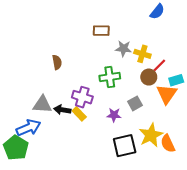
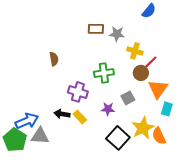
gray star: (123, 49) -> (117, 34), moved
cyan rectangle: (176, 80) -> (167, 109), moved, turned -56
gray triangle: (42, 104) -> (40, 136), moved
black arrow: (62, 110) -> (62, 114), moved
yellow rectangle: (79, 114) -> (80, 117), moved
black square: (125, 146) -> (118, 138), turned -35

